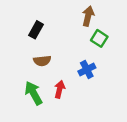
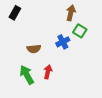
black rectangle: (36, 30) -> (15, 13), moved
blue cross: (87, 69) -> (63, 42), moved

